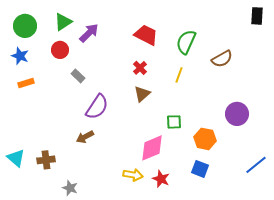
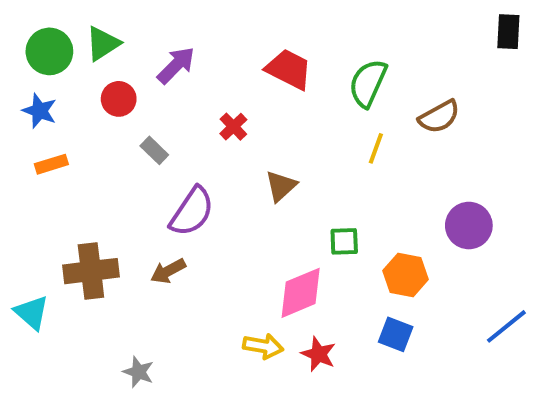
green triangle: (63, 22) -> (103, 44), moved
red cross: (140, 68) -> (233, 127), moved
yellow line: (179, 75) -> (376, 148), moved
brown cross: (46, 160) -> (91, 271), moved, size x1.5

